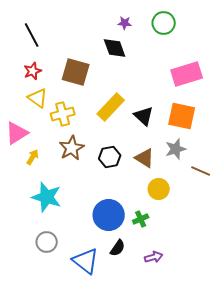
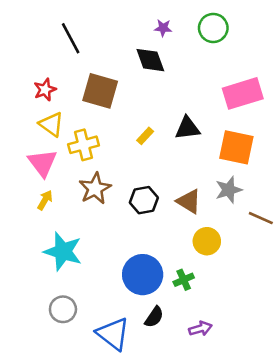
black line: (32, 35) -> (71, 38), moved
yellow rectangle: (111, 107) -> (145, 136), size x0.5
black triangle: (144, 116) -> (188, 128), moved, turned -50
pink triangle: (17, 133) -> (42, 163), moved, turned -35

